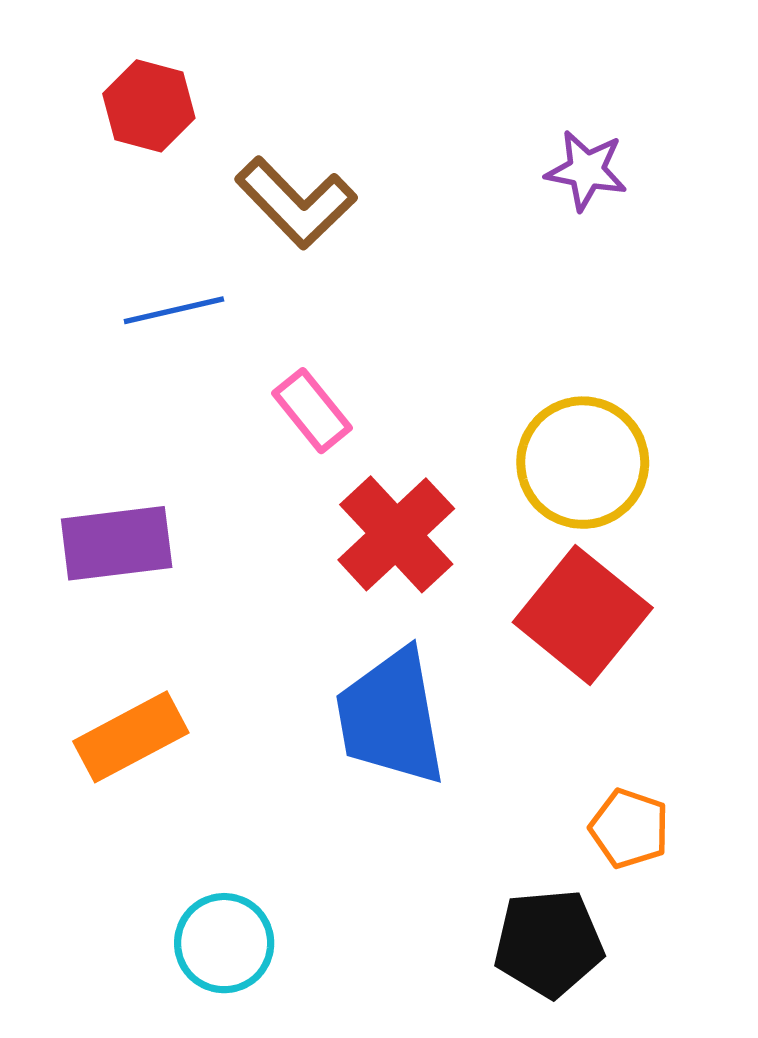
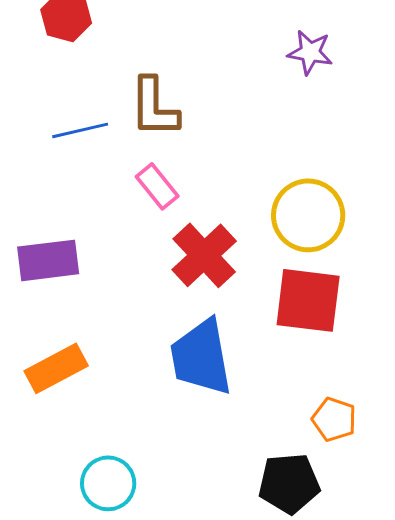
brown L-shape: (296, 203) -> (154, 107), moved, turned 44
red square: (583, 615) -> (308, 300), turned -32

